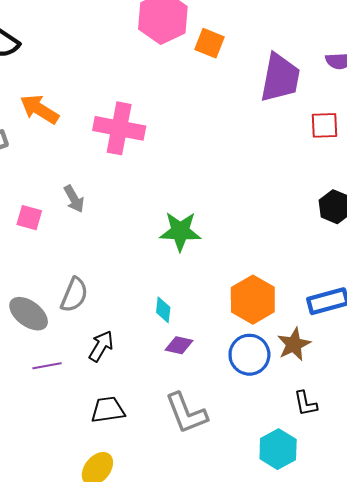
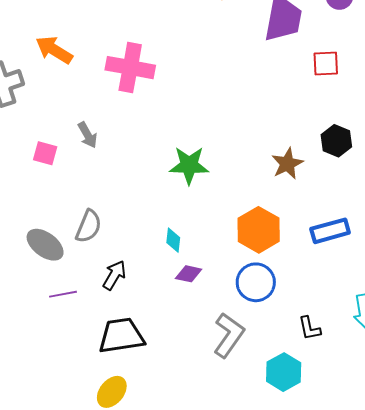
brown star: (294, 344) -> (287, 164), moved
black trapezoid: (108, 410) -> (121, 336), size x1.4
gray L-shape: (186, 413) -> (229, 335), moved, turned -123

